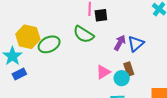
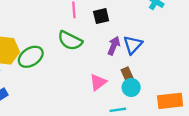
black square: (101, 15) -> (101, 16), moved
cyan circle: (122, 78) -> (131, 87), moved

